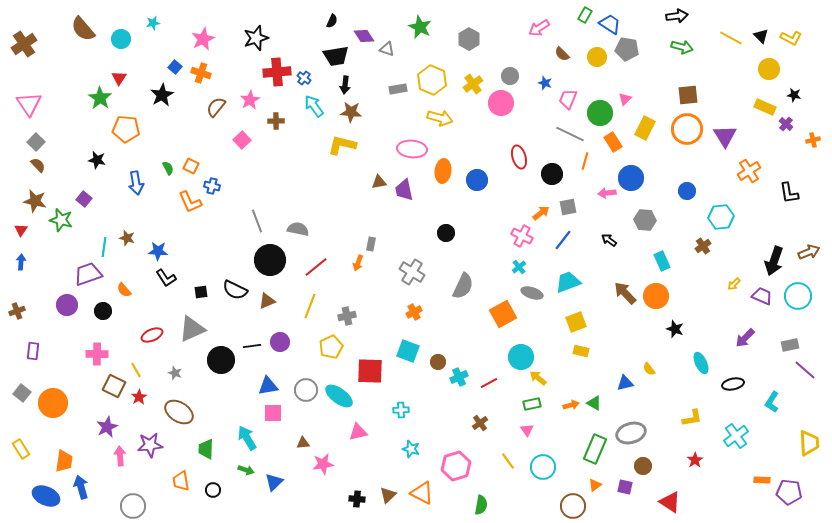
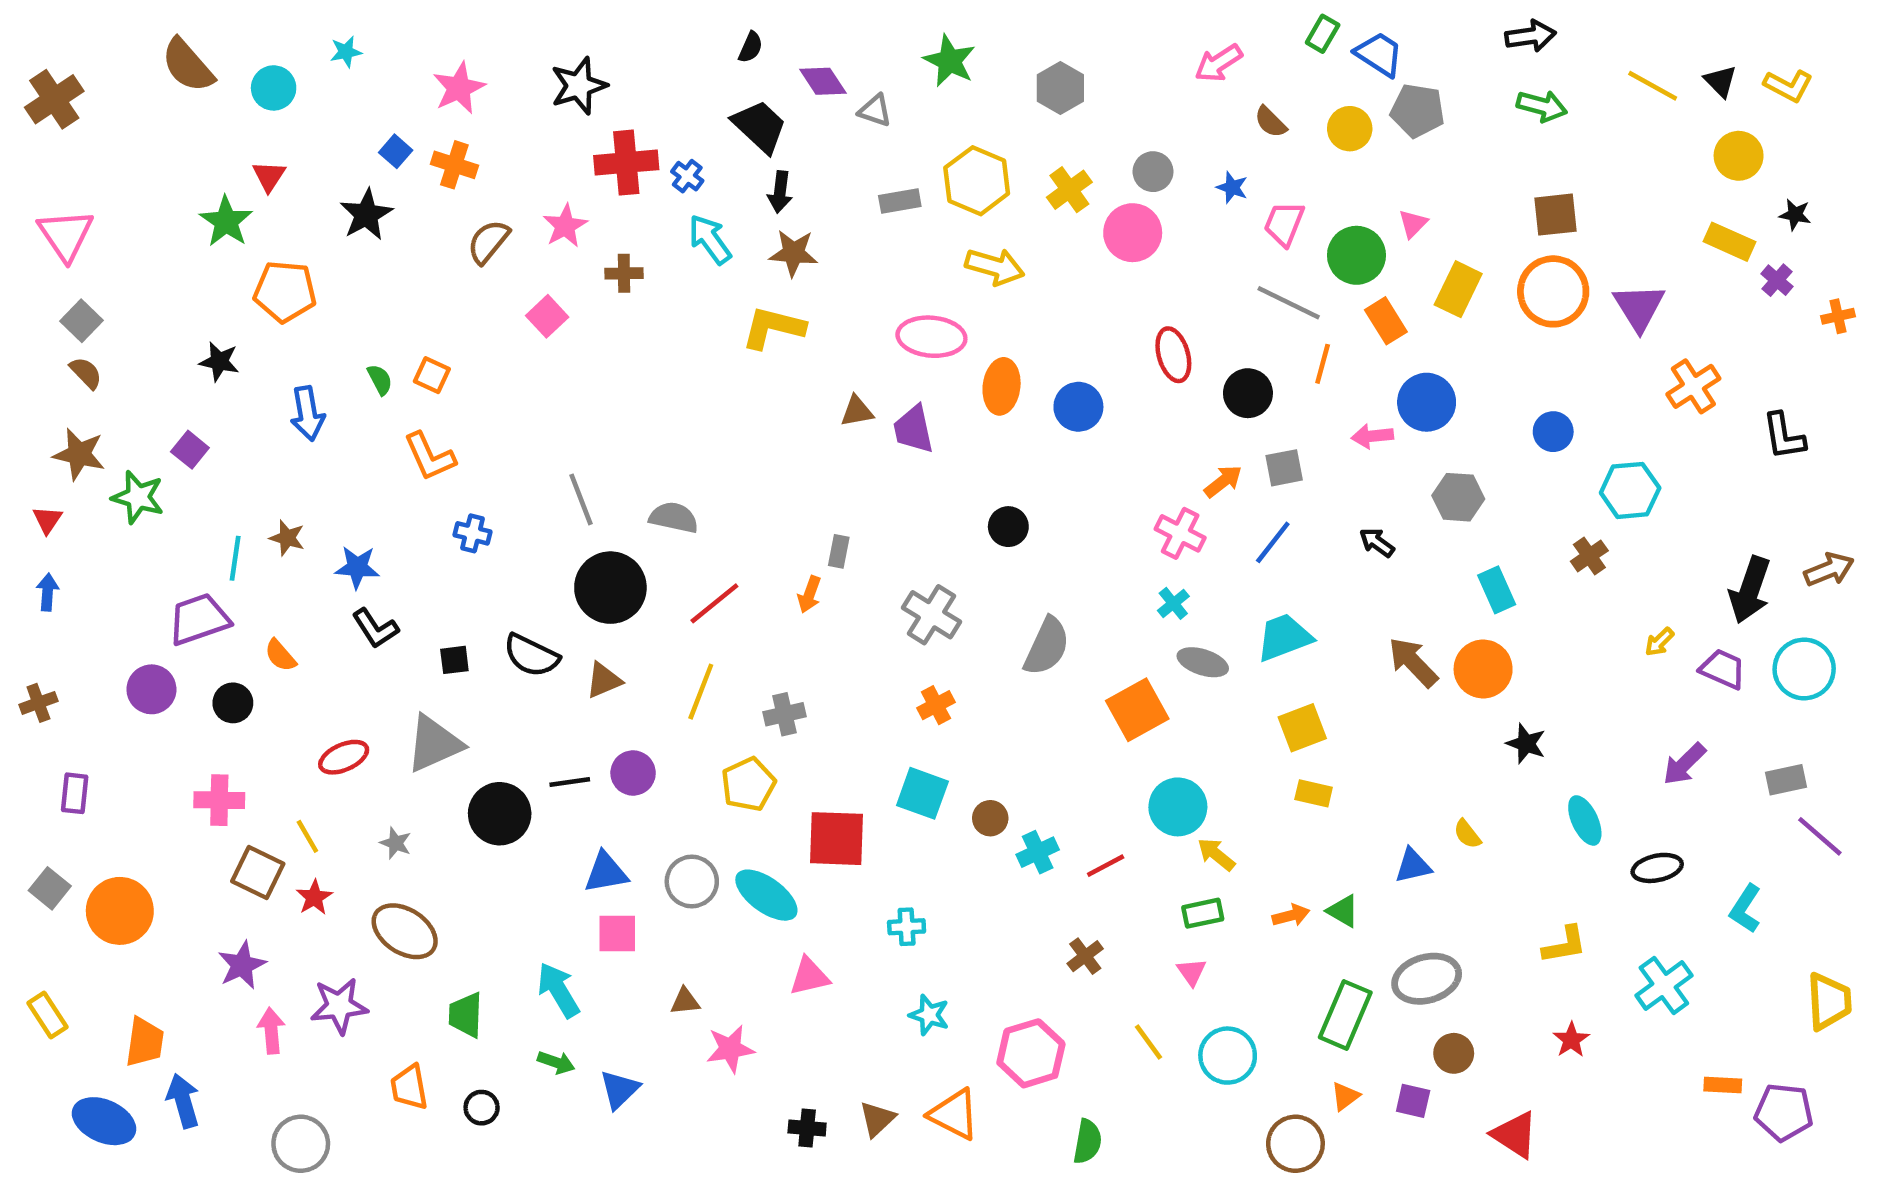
black trapezoid: (336, 56) -> (760, 126), turned -128
blue cross: (212, 186) -> (473, 533), moved

